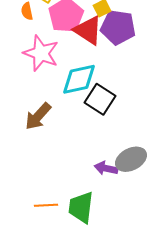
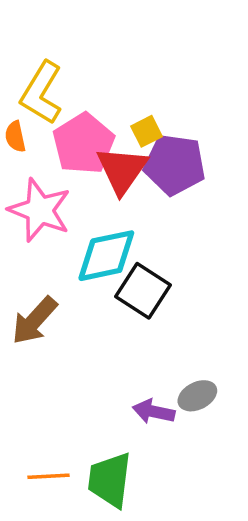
red triangle: (88, 30) -> (122, 170), turned 32
gray ellipse: (131, 159) -> (197, 396), size x0.7

